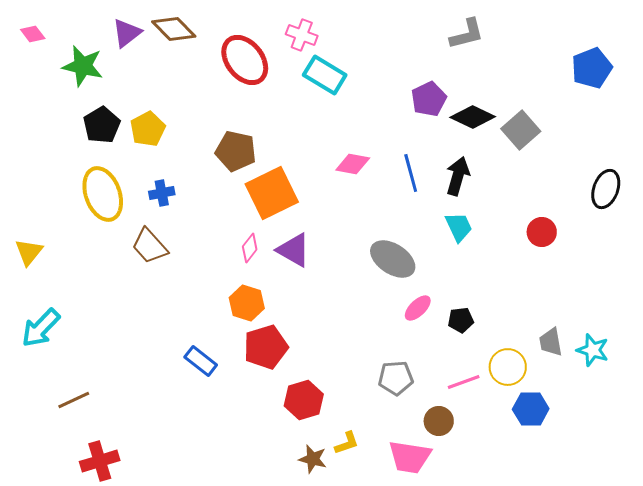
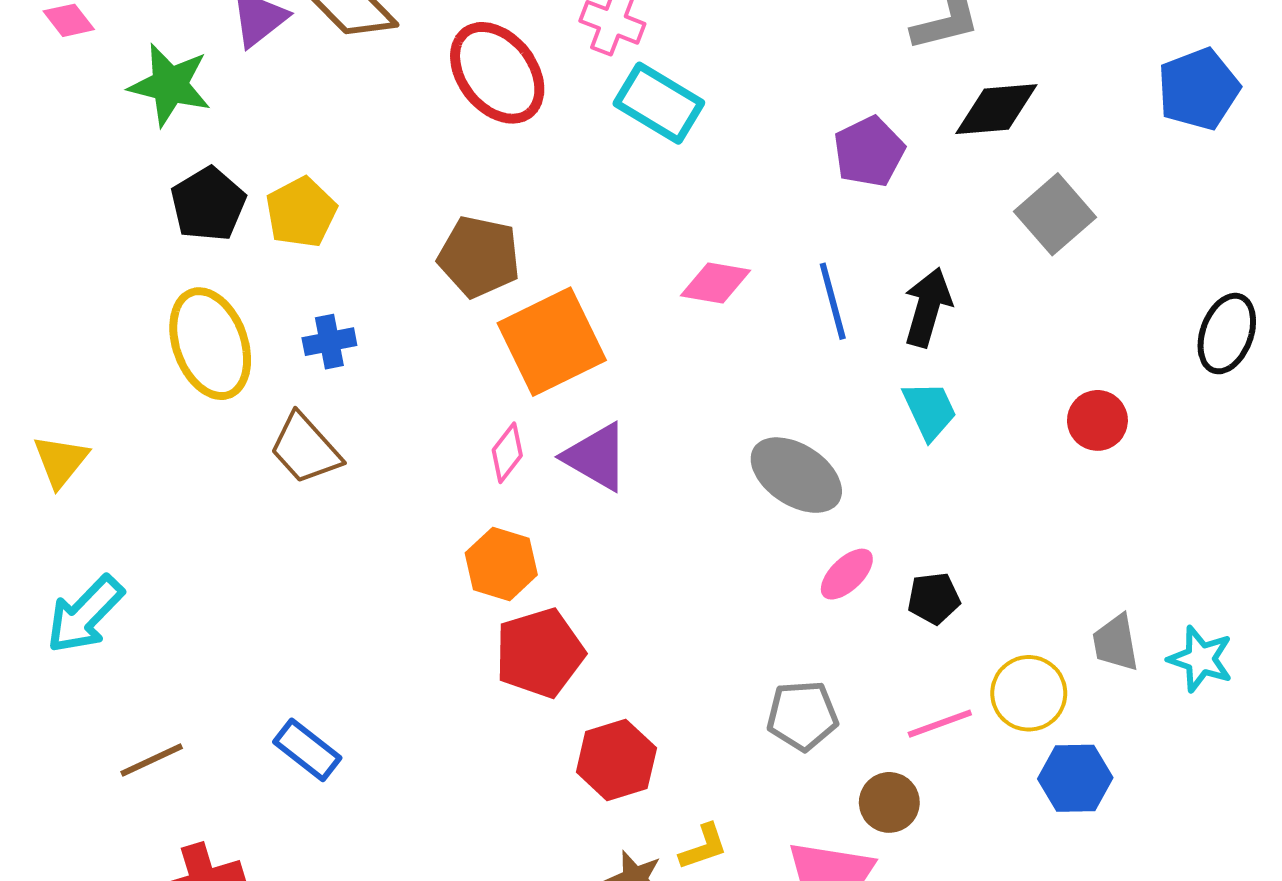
black diamond: (473, 117) -> (996, 109), moved, turned -30
blue rectangle: (201, 361) -> (307, 750), moved

